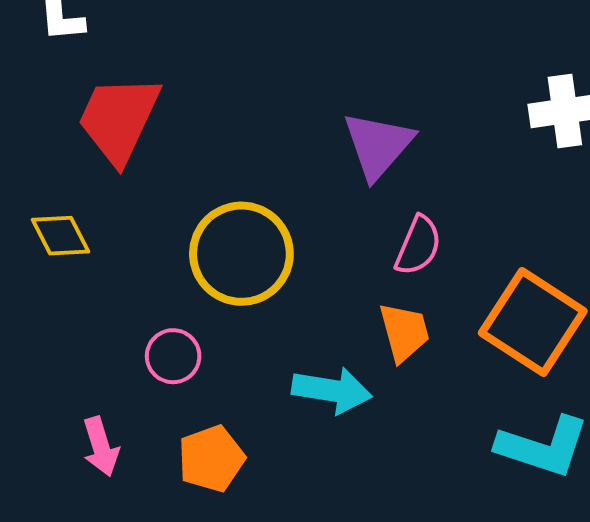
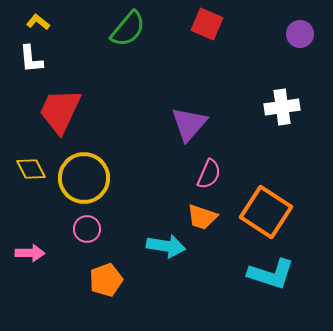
yellow circle: (241, 254) -> (84, 178), moved
orange trapezoid: (404, 332) -> (202, 217), turned 124
pink arrow: (101, 447) -> (30, 253), moved, turned -72

